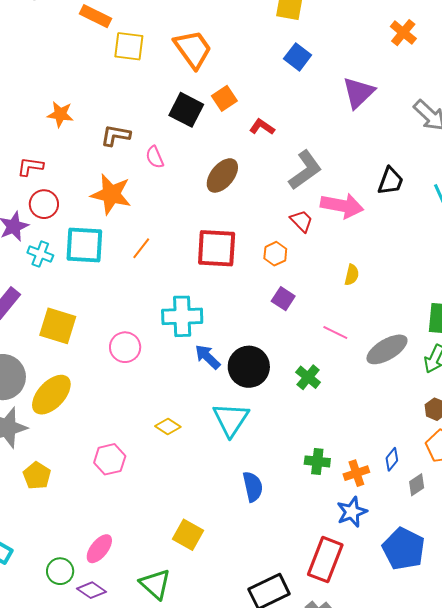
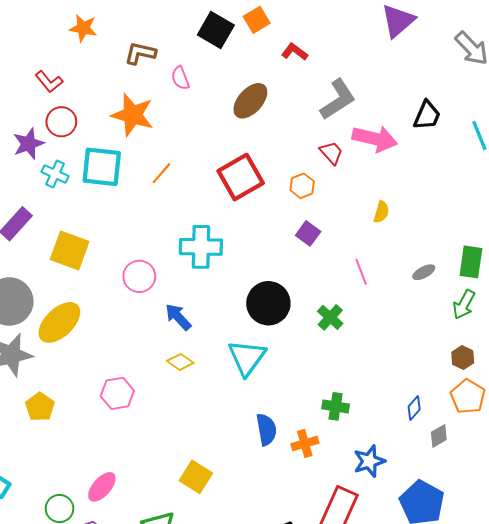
red L-shape: (30, 167) -> (49, 82), turned -140
red square: (217, 248) -> (241, 177), turned -36
pink line: (335, 333) -> (361, 272), turned 40
gray ellipse: (387, 349) -> (424, 272), moved, size x0.5
blue arrow: (208, 357) -> (178, 317), moved
orange cross: (356, 473) -> (305, 443), moved

